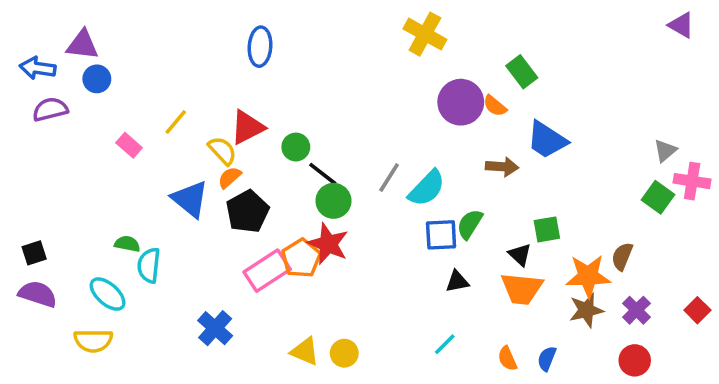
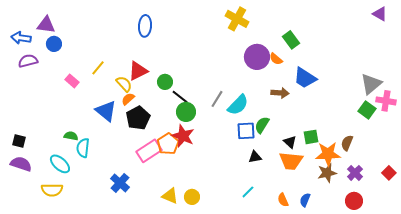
gray triangle: (665, 151) -> (371, 84), size x1.6
green square: (547, 229) -> (311, 137), moved
black square: (34, 253) -> (19, 141), turned 32

